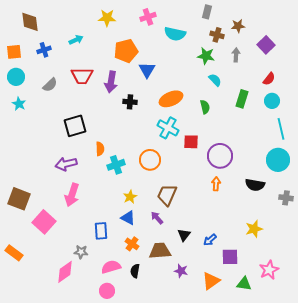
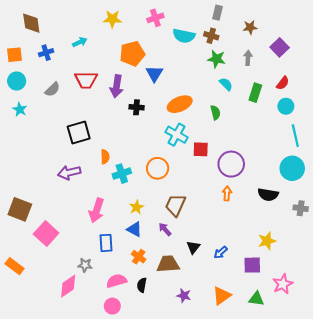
brown cross: (217, 35) -> (211, 36), moved
green rectangle: (242, 99) -> (255, 93), moved
pink arrow: (72, 195) -> (97, 210), moved
purple square: (230, 257) -> (252, 265), moved
purple star: (181, 271) -> (184, 296), moved

